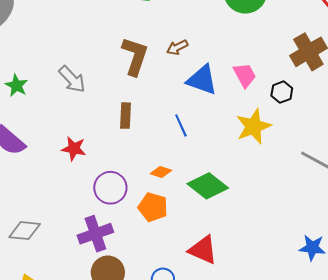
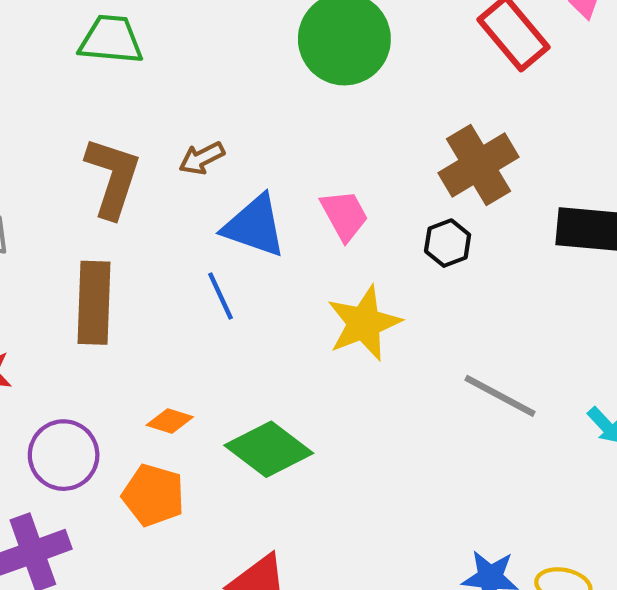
black hexagon: (282, 92) -> (448, 243), moved
brown rectangle: (125, 116) -> (94, 303), size x1.5
blue line: (181, 125) -> (221, 296), moved

